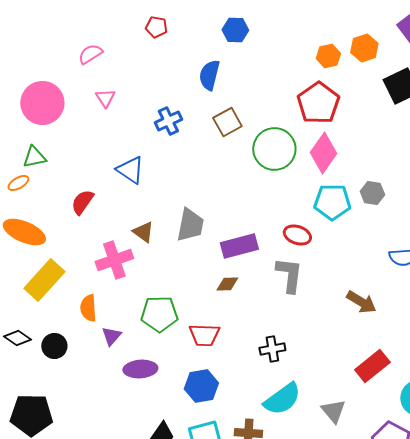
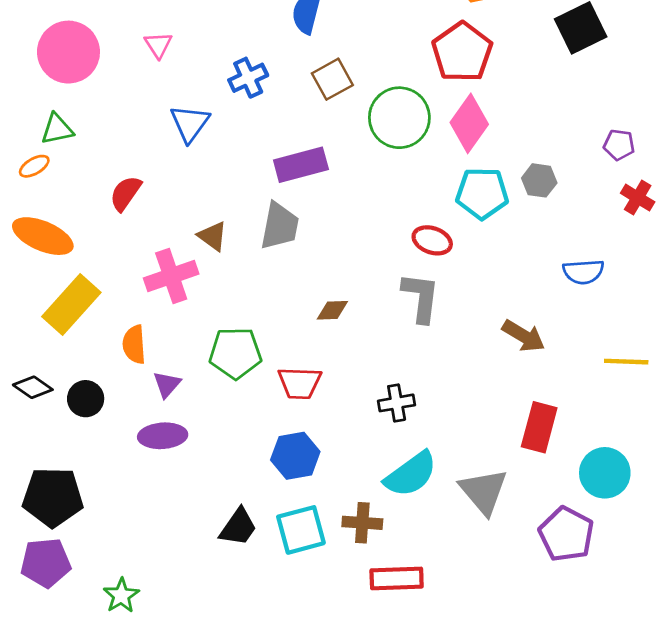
blue triangle: (130, 170) -> (190, 123), moved, turned 32
purple rectangle: (239, 246) -> (301, 165), moved
red rectangle: (372, 366) -> (539, 427), turned -36
purple ellipse: (140, 369) -> (163, 436), moved
gray triangle: (333, 411) -> (484, 491), size x1.4

